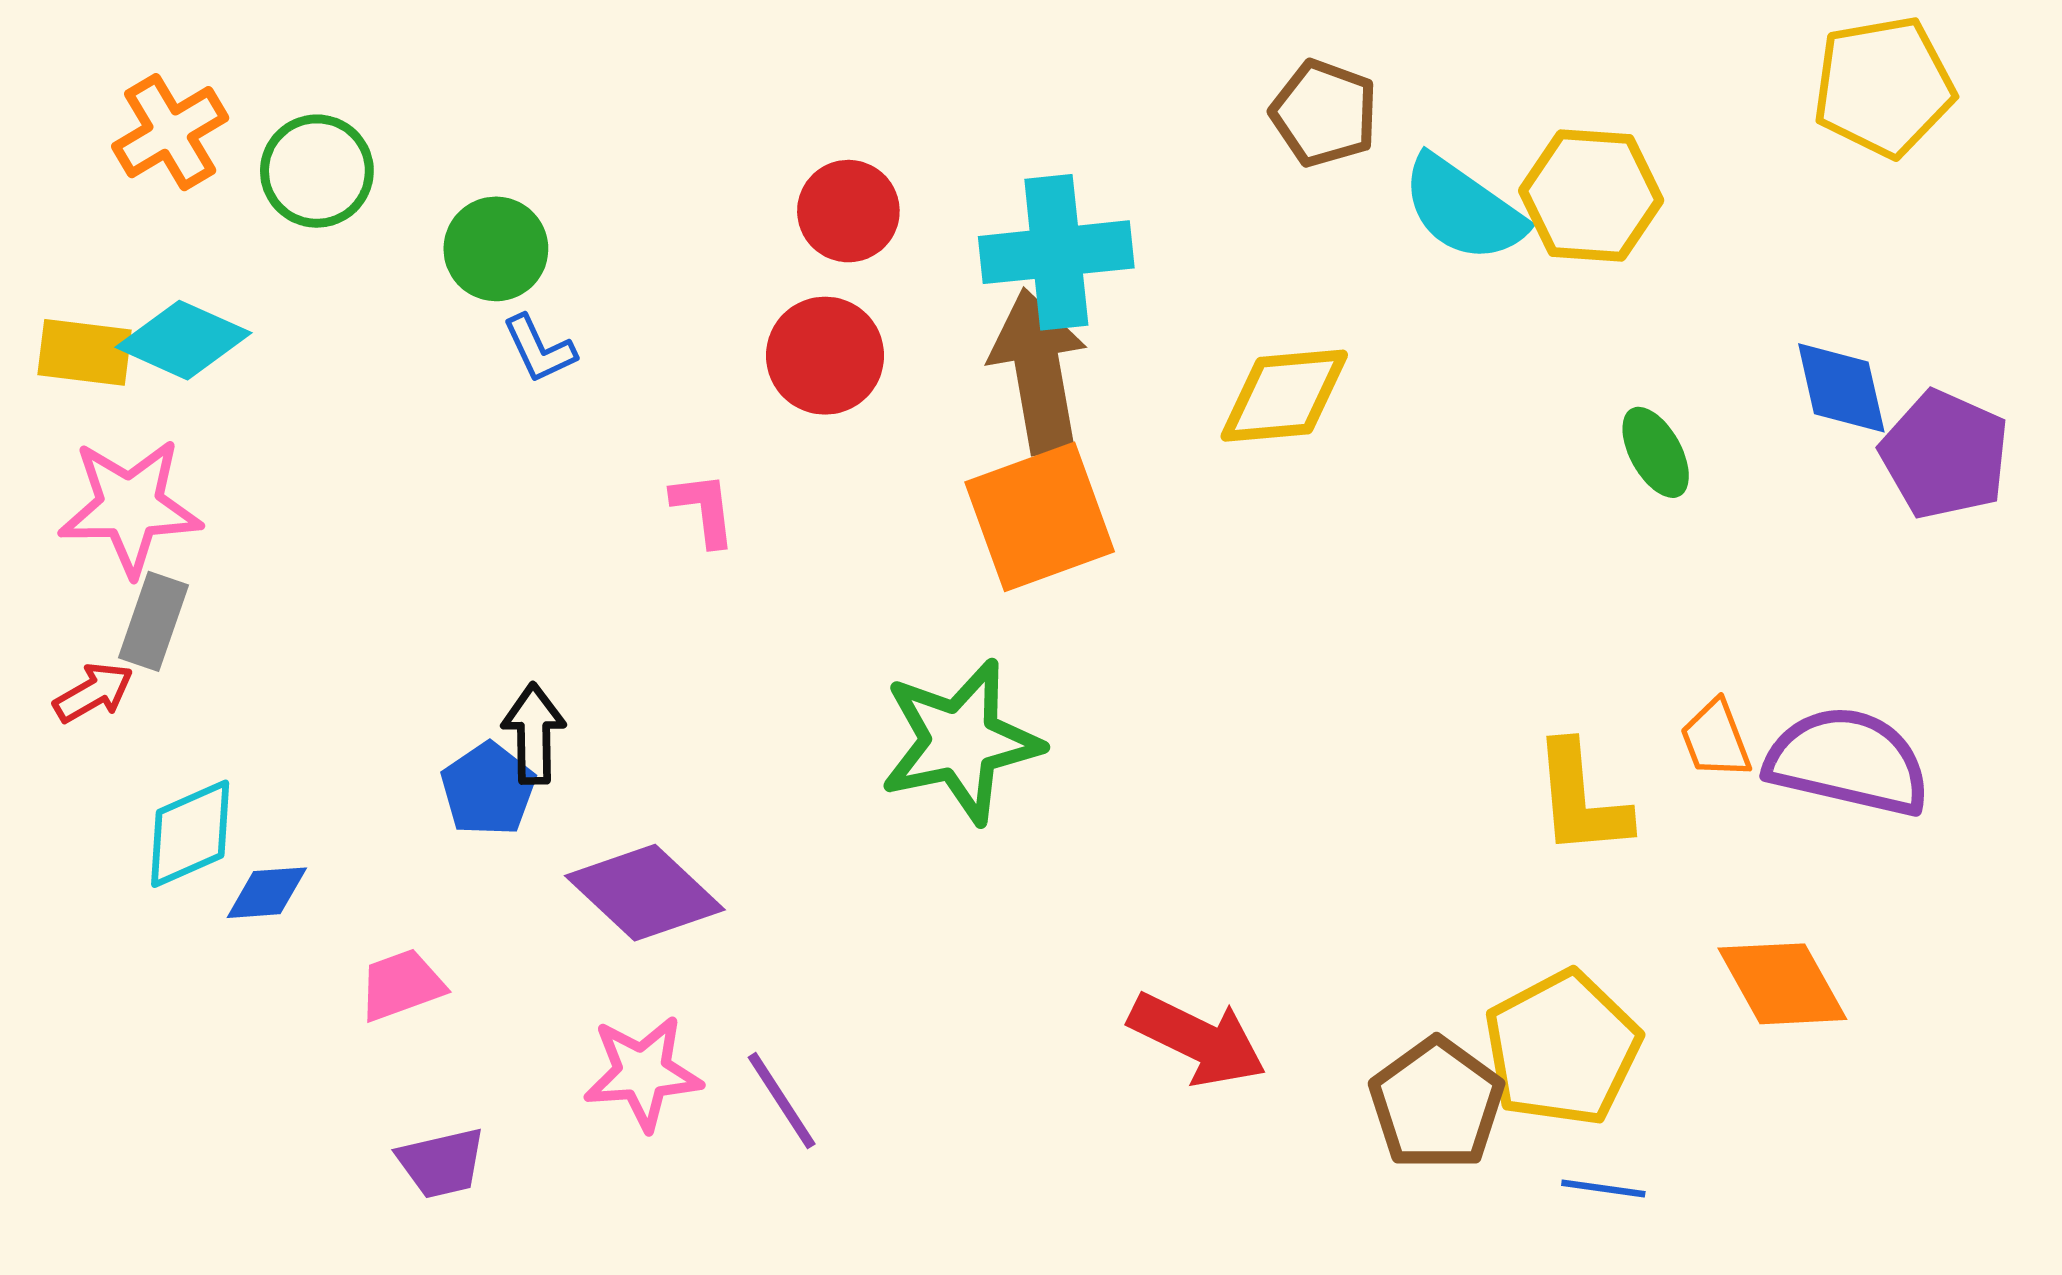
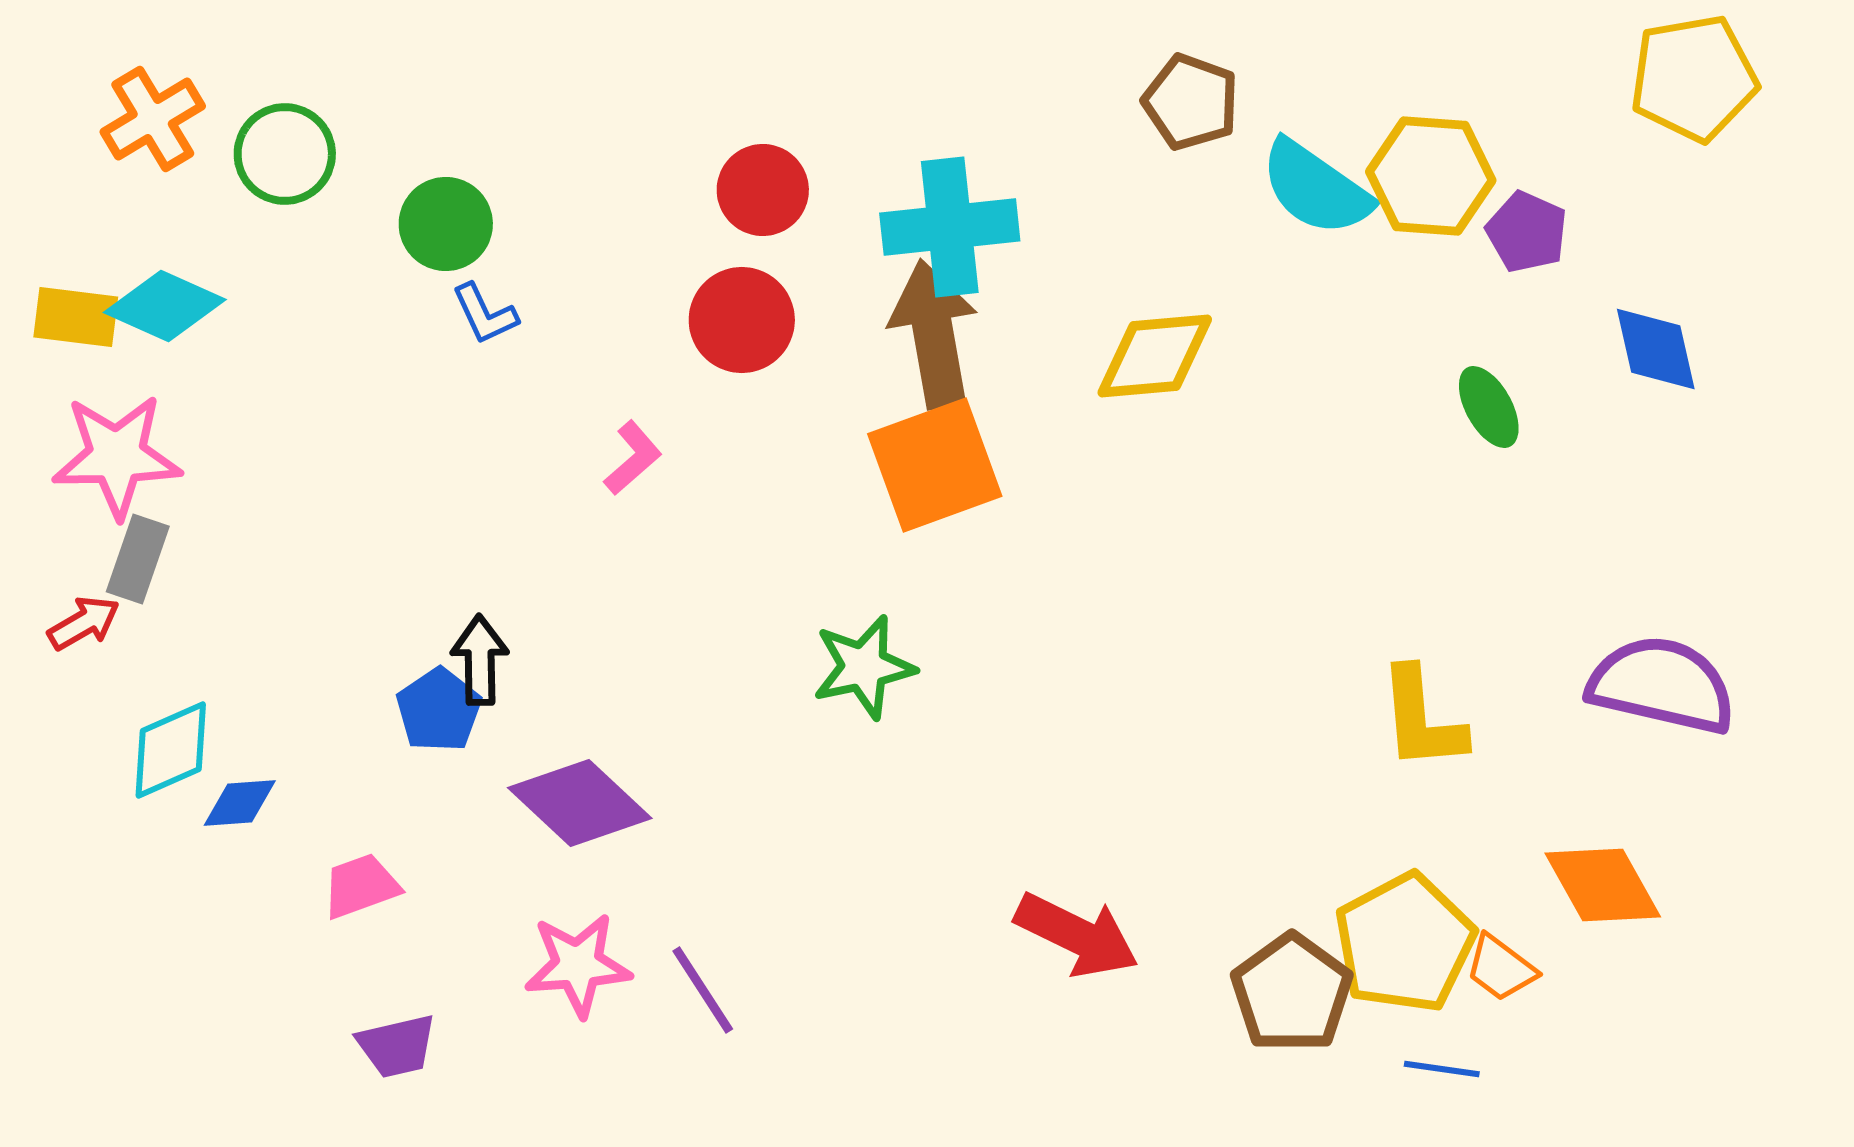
purple pentagon: (1945, 455) -> (1527, 232), moved, size x0.7
pink L-shape: (704, 509) -> (633, 458), turned 56
orange trapezoid: (1716, 739) -> (1501, 968), moved, turned -32
green star: (961, 741) -> (864, 667), size x0.7

